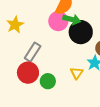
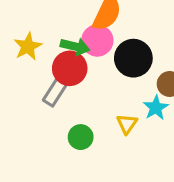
green arrow: (72, 19) -> (75, 46), moved
red circle: (28, 73) -> (70, 68), moved

